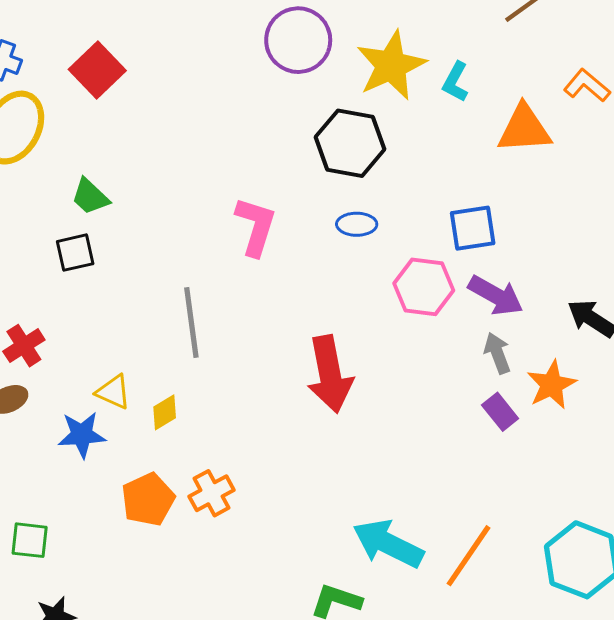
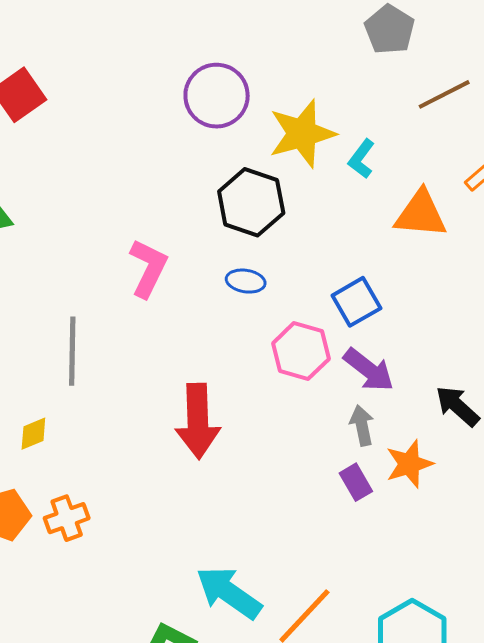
blue square: (473, 228) -> (356, 302), turned -30

